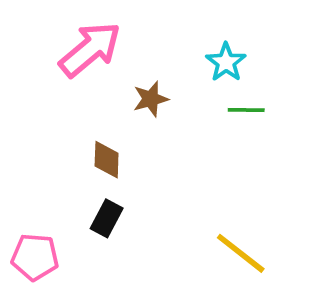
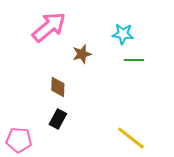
cyan star: (226, 62) -> (123, 34), turned -30

